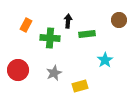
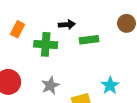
black arrow: (68, 21) -> (67, 25), turned 80
cyan star: (105, 60) -> (110, 85), moved

